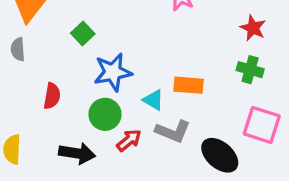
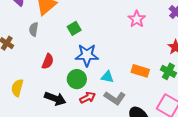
orange rectangle: (189, 85) -> (140, 71), moved
cyan triangle: (153, 100) -> (107, 77), turned -32

